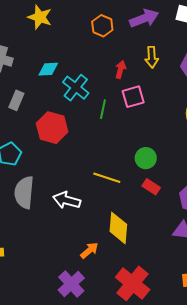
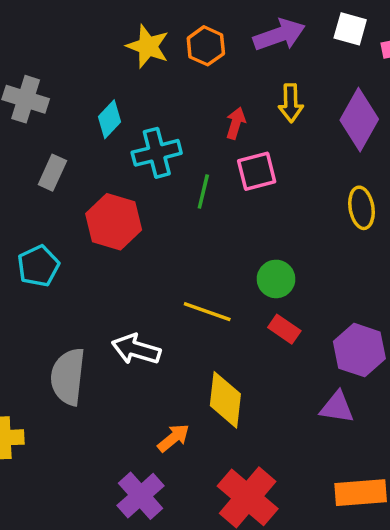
yellow star: (40, 17) -> (148, 46), moved
cyan diamond: (48, 69) -> (110, 119), turned -45
cyan cross: (76, 88) -> (157, 153), turned 36
gray semicircle: (24, 192) -> (68, 377), moved

